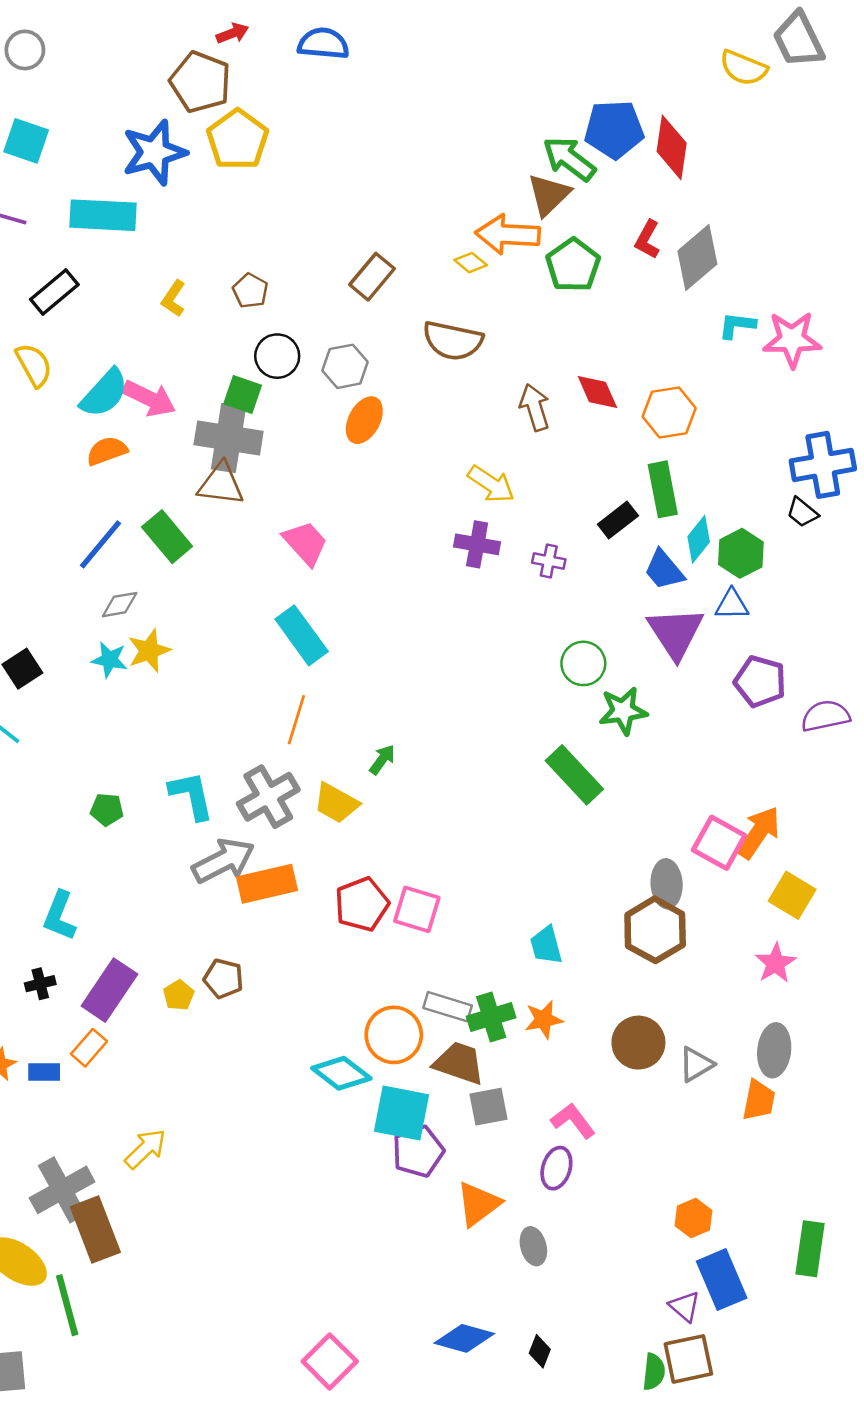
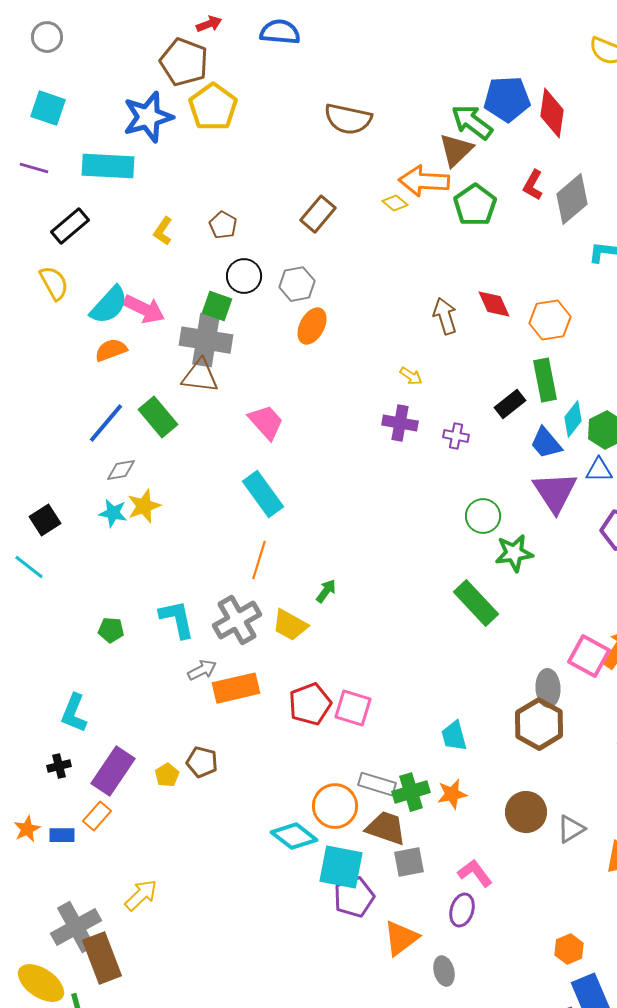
brown semicircle: (453, 341) -> (348, 119), moved
yellow arrow: (491, 484) -> (411, 376), size x0.6
gray arrow: (223, 861) -> (202, 670), size x0.6

